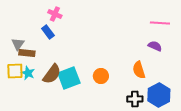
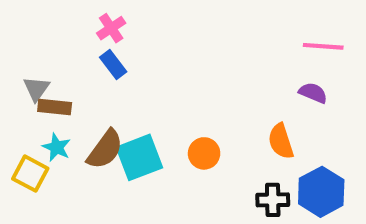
pink cross: (55, 14) -> (111, 28), turned 32
blue rectangle: (48, 32) -> (113, 65), moved
yellow square: (15, 71) -> (30, 174), moved, turned 30

